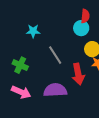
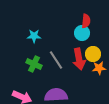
green cross: (20, 65) -> (34, 64), moved
red arrow: (78, 74) -> (79, 59), moved

